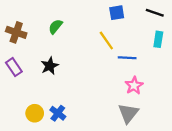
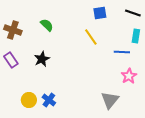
green semicircle: (55, 27) -> (47, 25), turned 96
blue line: (127, 58) -> (122, 52), moved
pink star: (134, 86) -> (129, 76), moved

